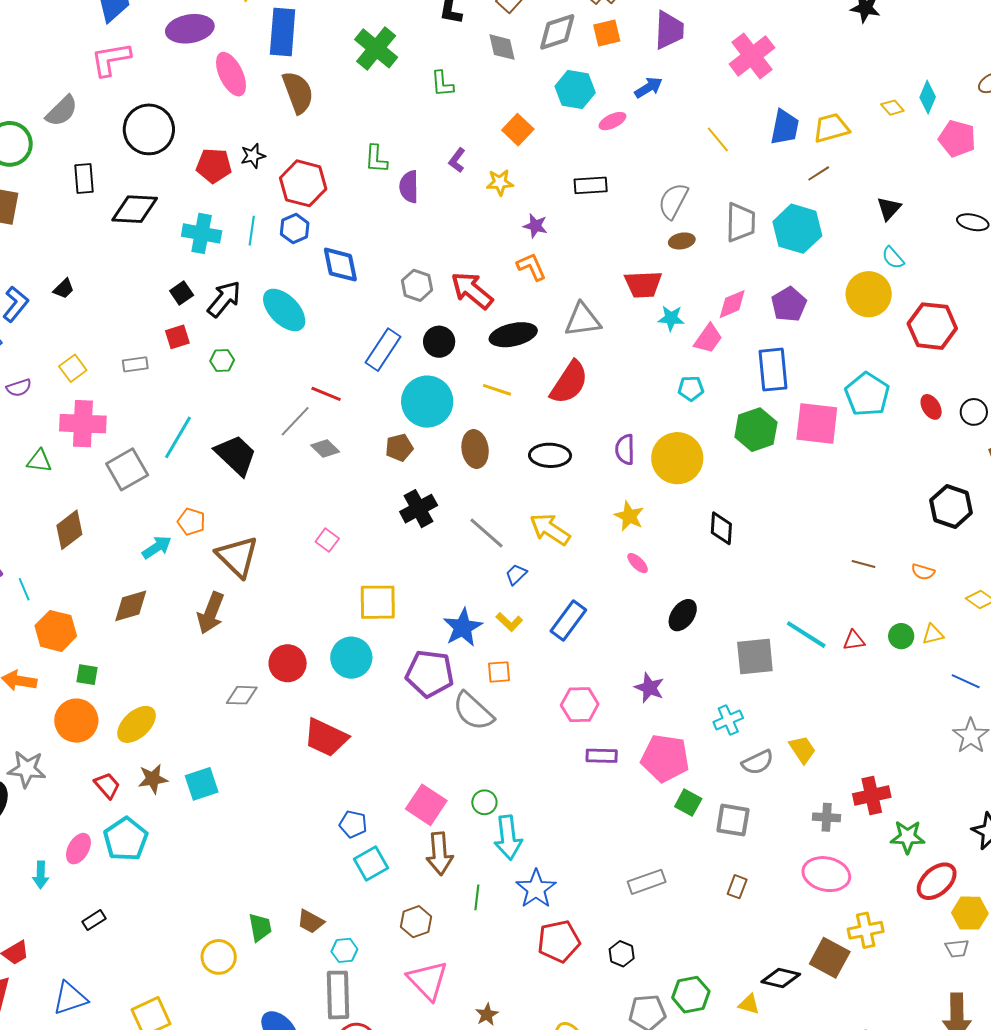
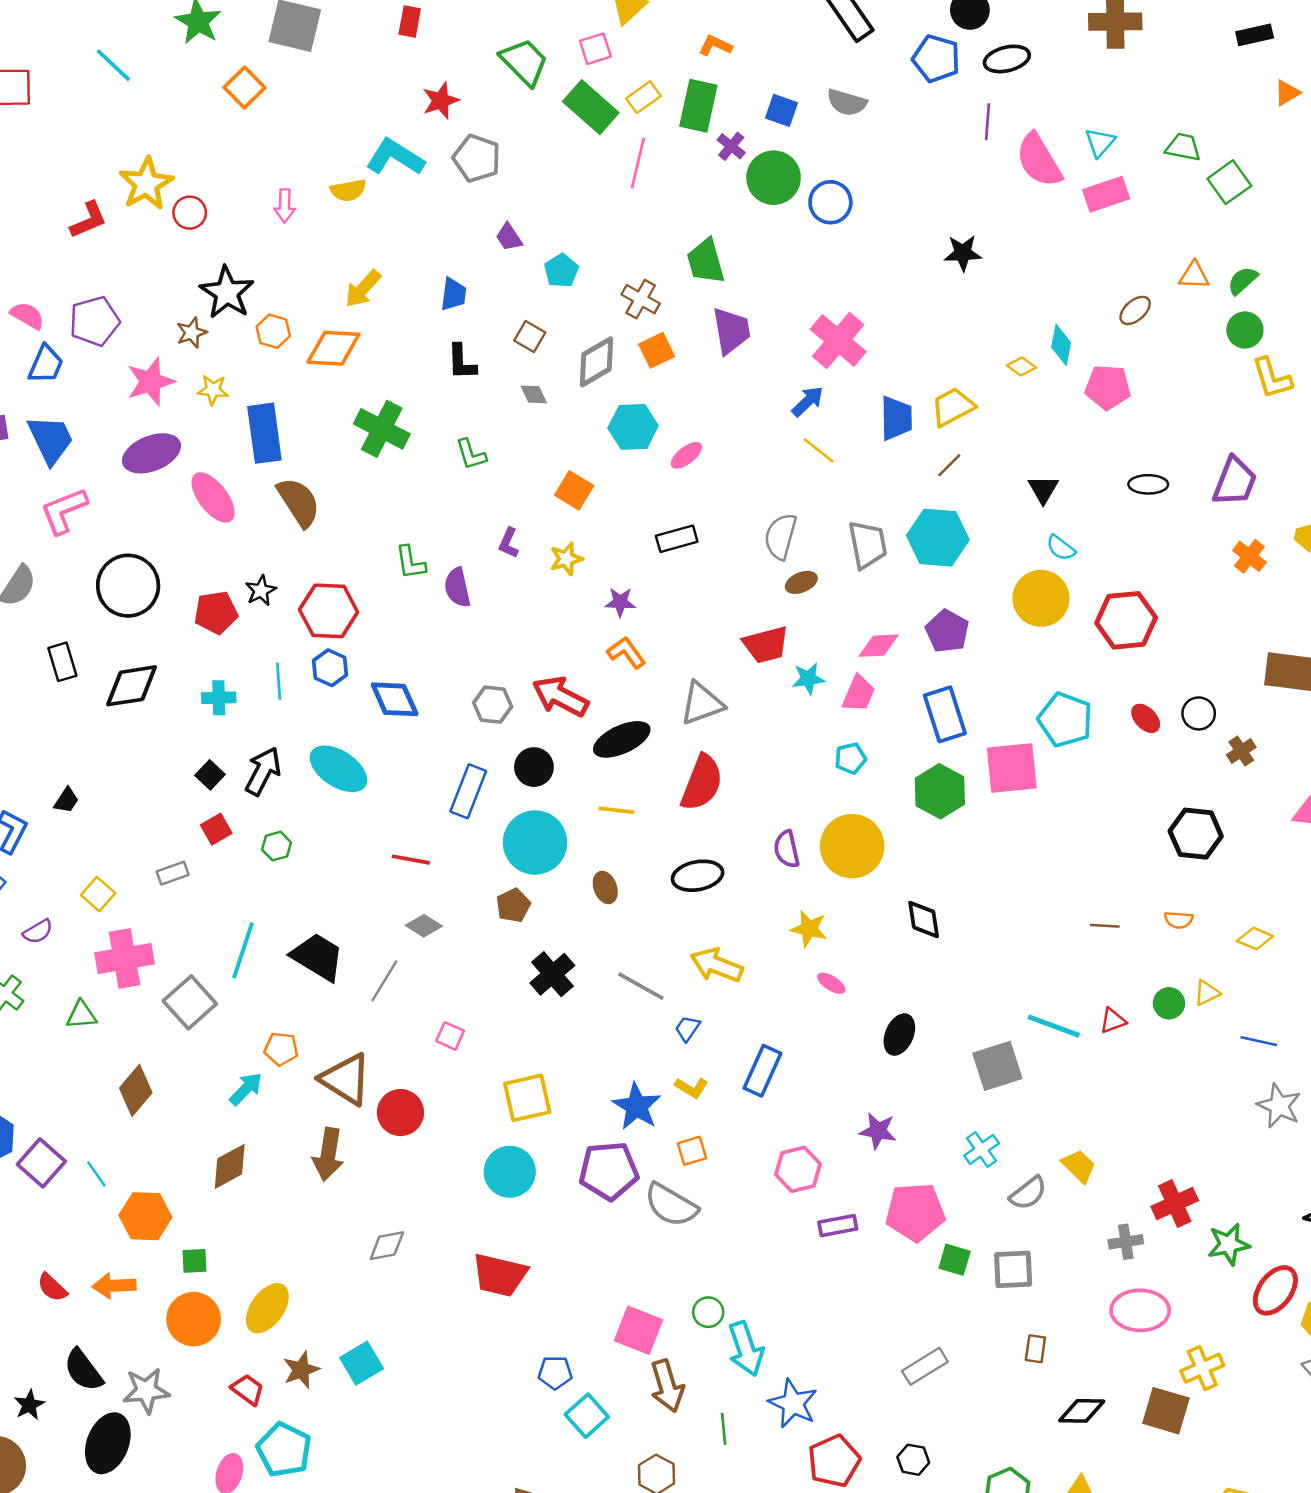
gray diamond: (502, 47) -> (534, 394), size x0.7
blue arrow: (648, 87) -> (808, 401), moved
cyan cross: (202, 233) -> (219, 698), size x0.7
pink diamond: (732, 304) -> (879, 646), turned 32
gray line: (295, 421) -> (384, 981), moved
brown ellipse: (475, 449) -> (605, 887), size x0.7
red circle: (288, 663) -> (400, 1113), moved
black diamond: (781, 978) -> (1082, 1411), moved

